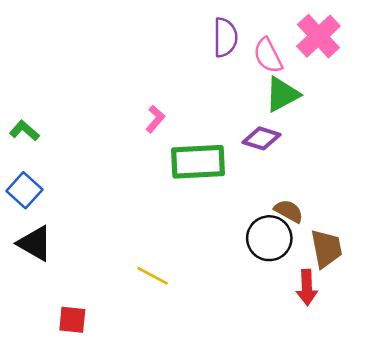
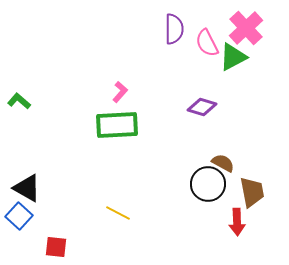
green triangle: (282, 94) -> (233, 57), moved
green rectangle: (198, 162) -> (117, 125), moved
blue square: (24, 190) -> (19, 216), moved

